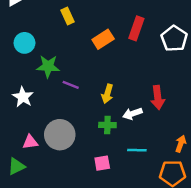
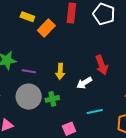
yellow rectangle: (67, 16) -> (27, 17), moved, turned -32
green cross: (107, 125) -> (52, 99), moved
gray circle: (60, 135) -> (29, 97), moved

